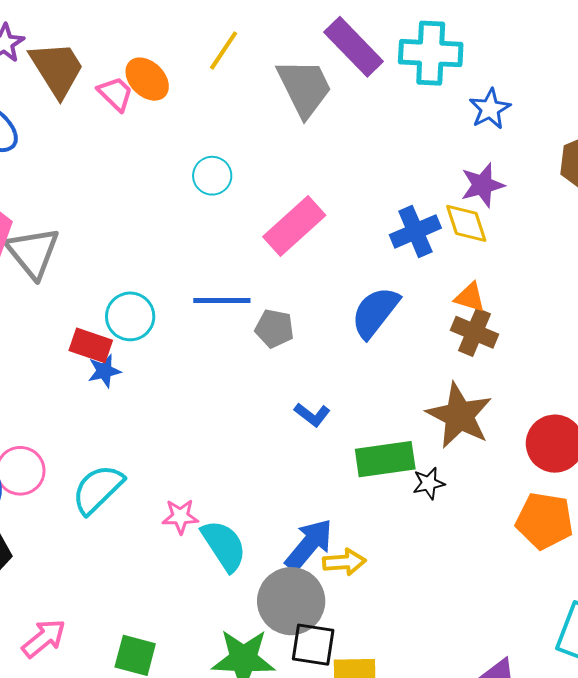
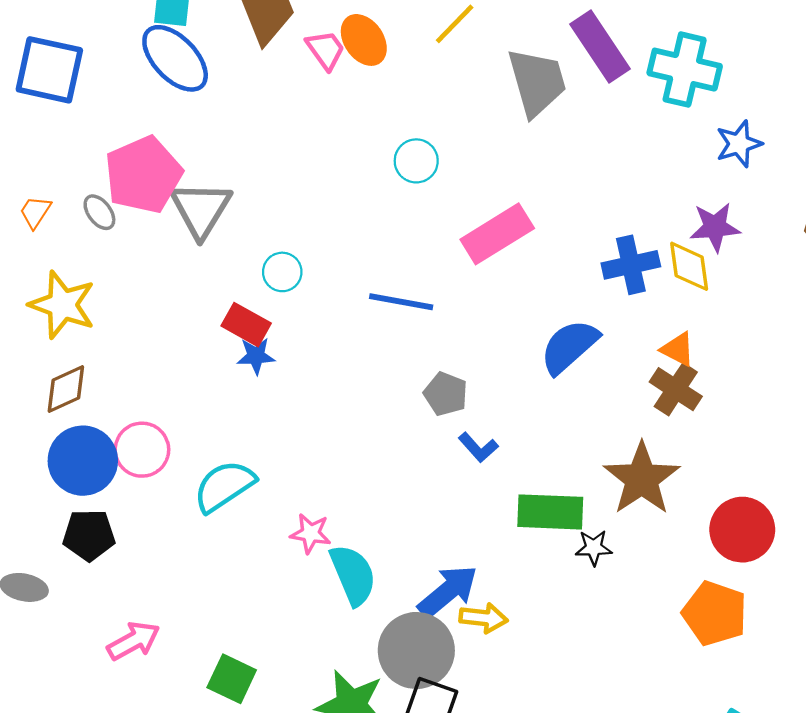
cyan circle: (130, 316) -> (282, 272), moved, size x0.7
gray pentagon: (274, 328) -> (446, 394), moved

